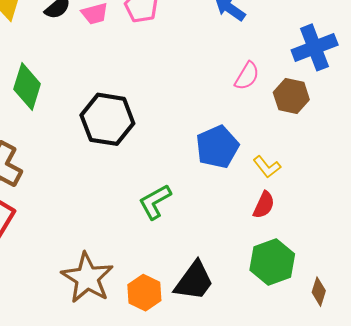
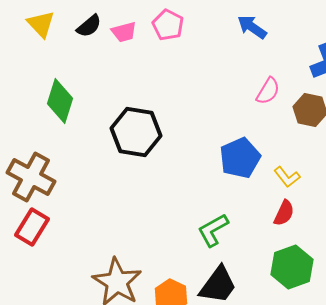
green L-shape: (155, 202) -> (213, 230), moved

